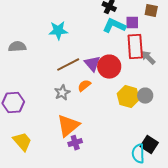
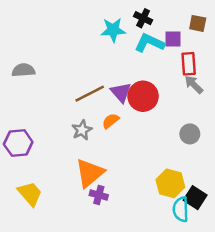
cyan star: (58, 31) -> (113, 30), moved
red rectangle: (135, 47) -> (189, 64), moved, size x0.7
yellow hexagon: (128, 97) -> (170, 183), moved
purple cross: (75, 143) -> (99, 195), turned 32

